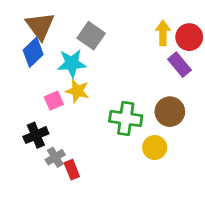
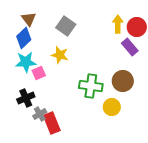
brown triangle: (40, 26) -> (29, 19), size x0.7
cyan star: (72, 63) -> (26, 62), moved
yellow star: (77, 91) -> (60, 55), moved
red rectangle: (72, 170) -> (52, 123), size x1.5

